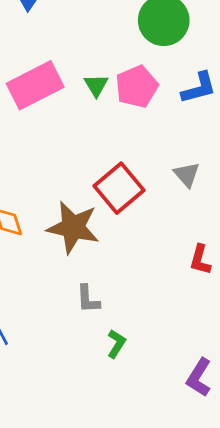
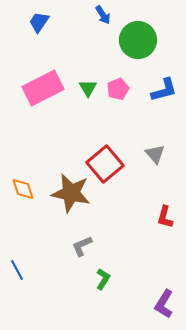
pink pentagon: (137, 87) -> (118, 89), size x0.7
gray L-shape: (88, 299) -> (82, 246), turned 70

